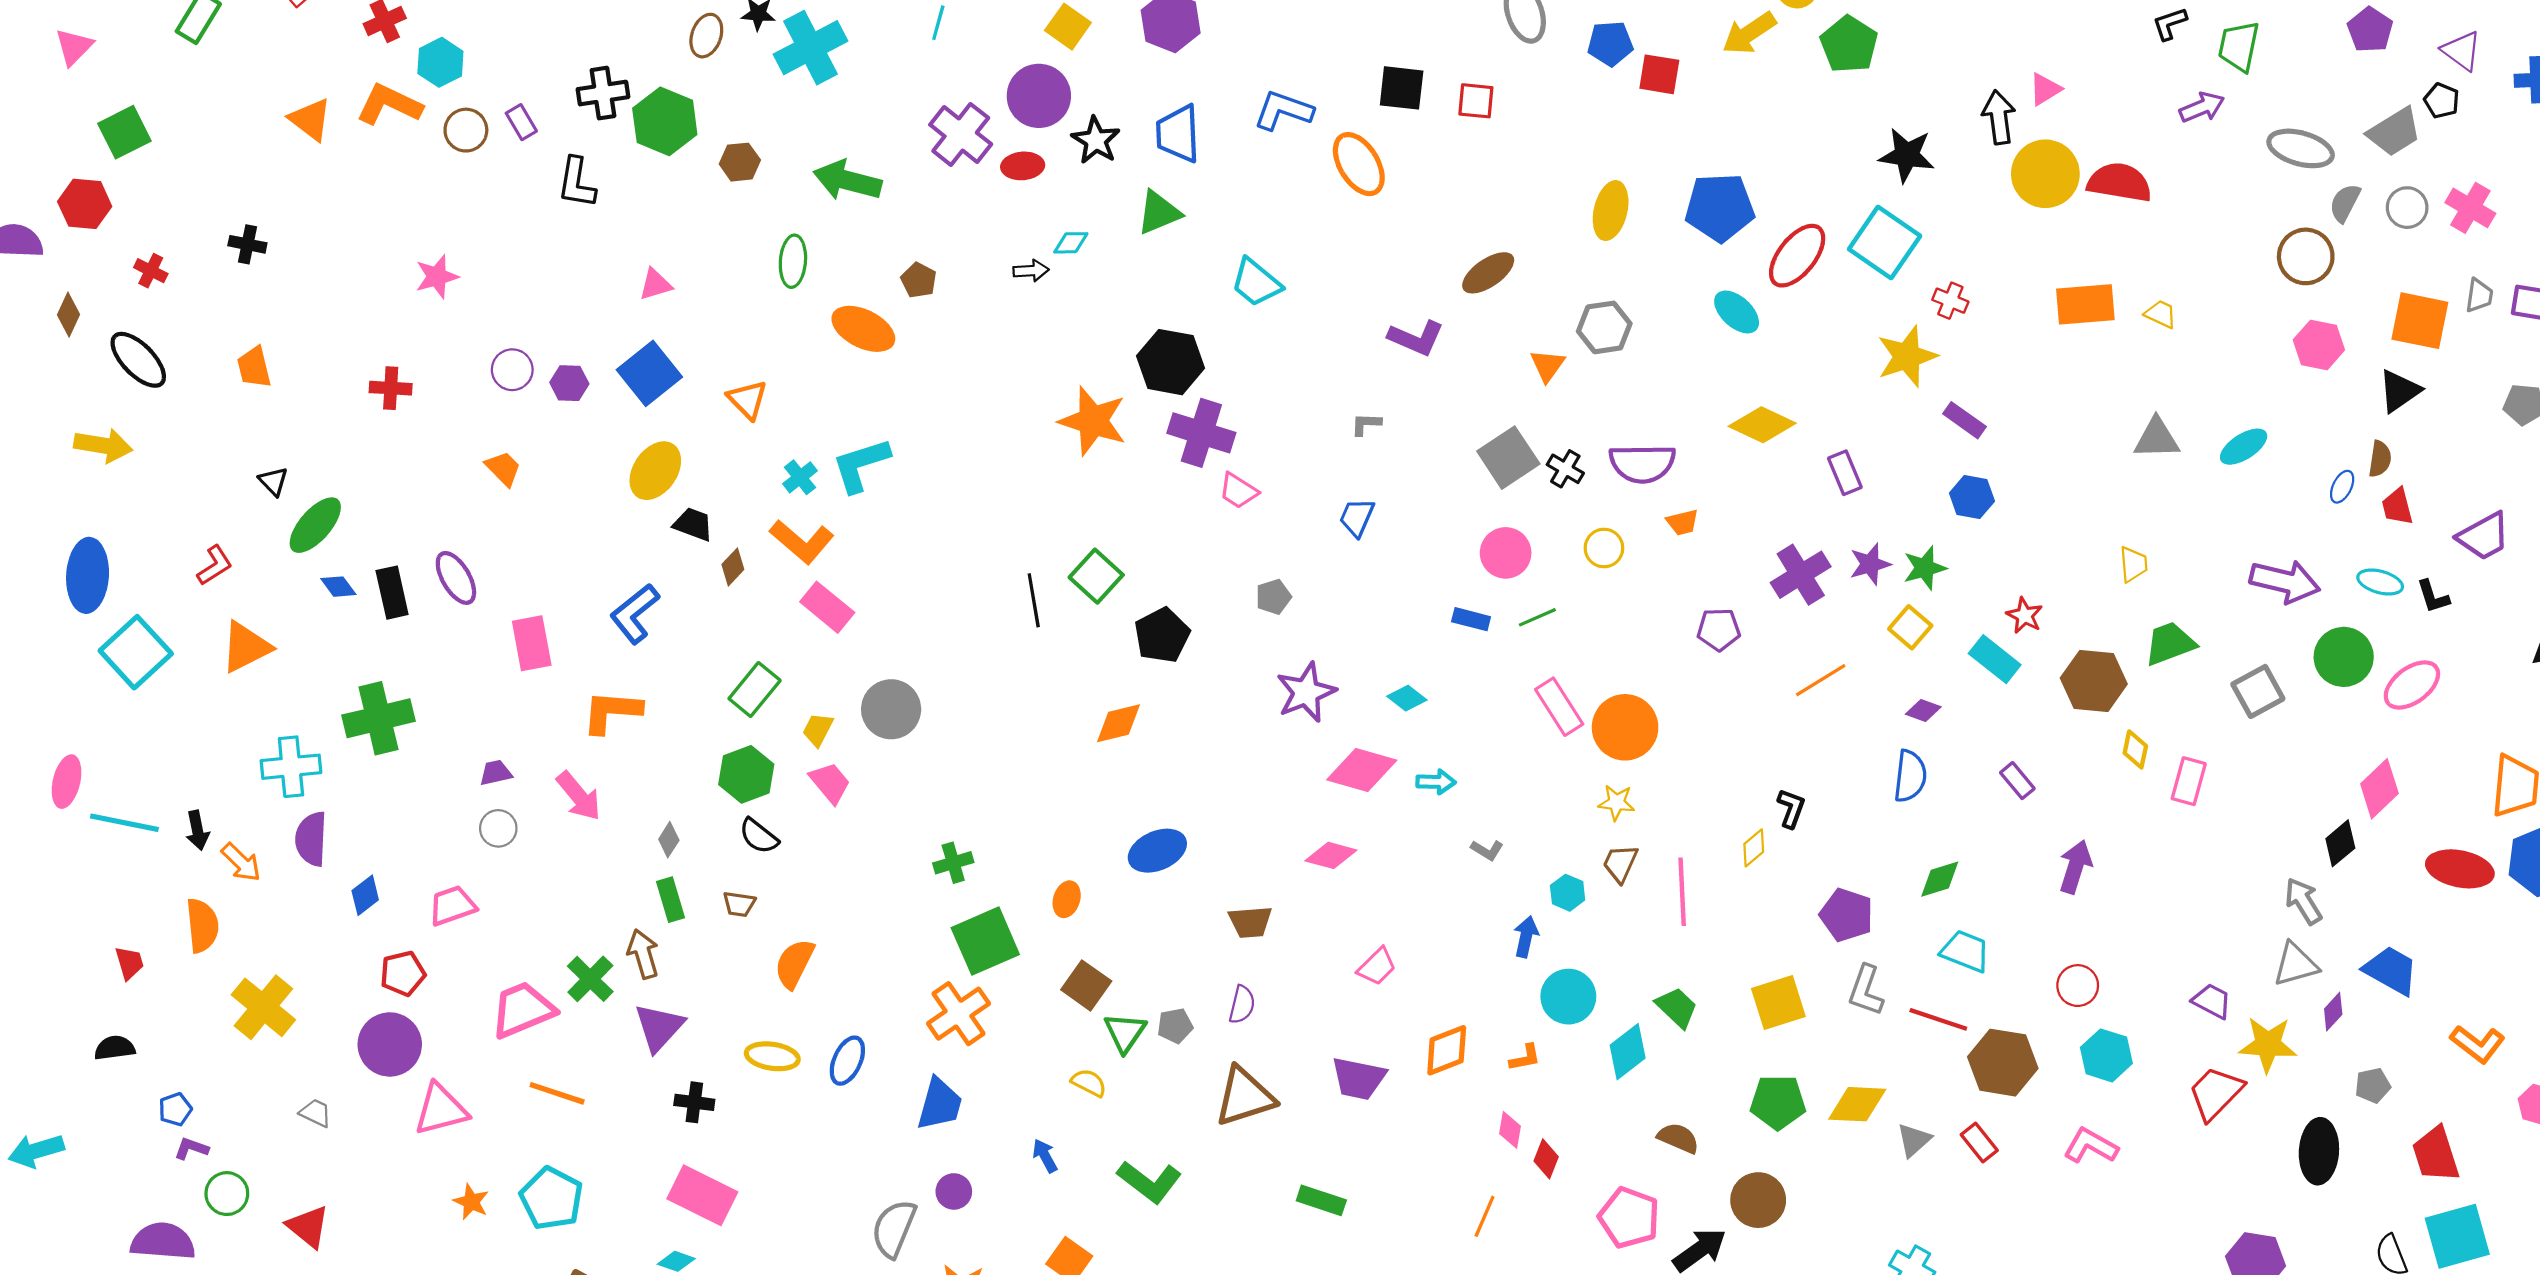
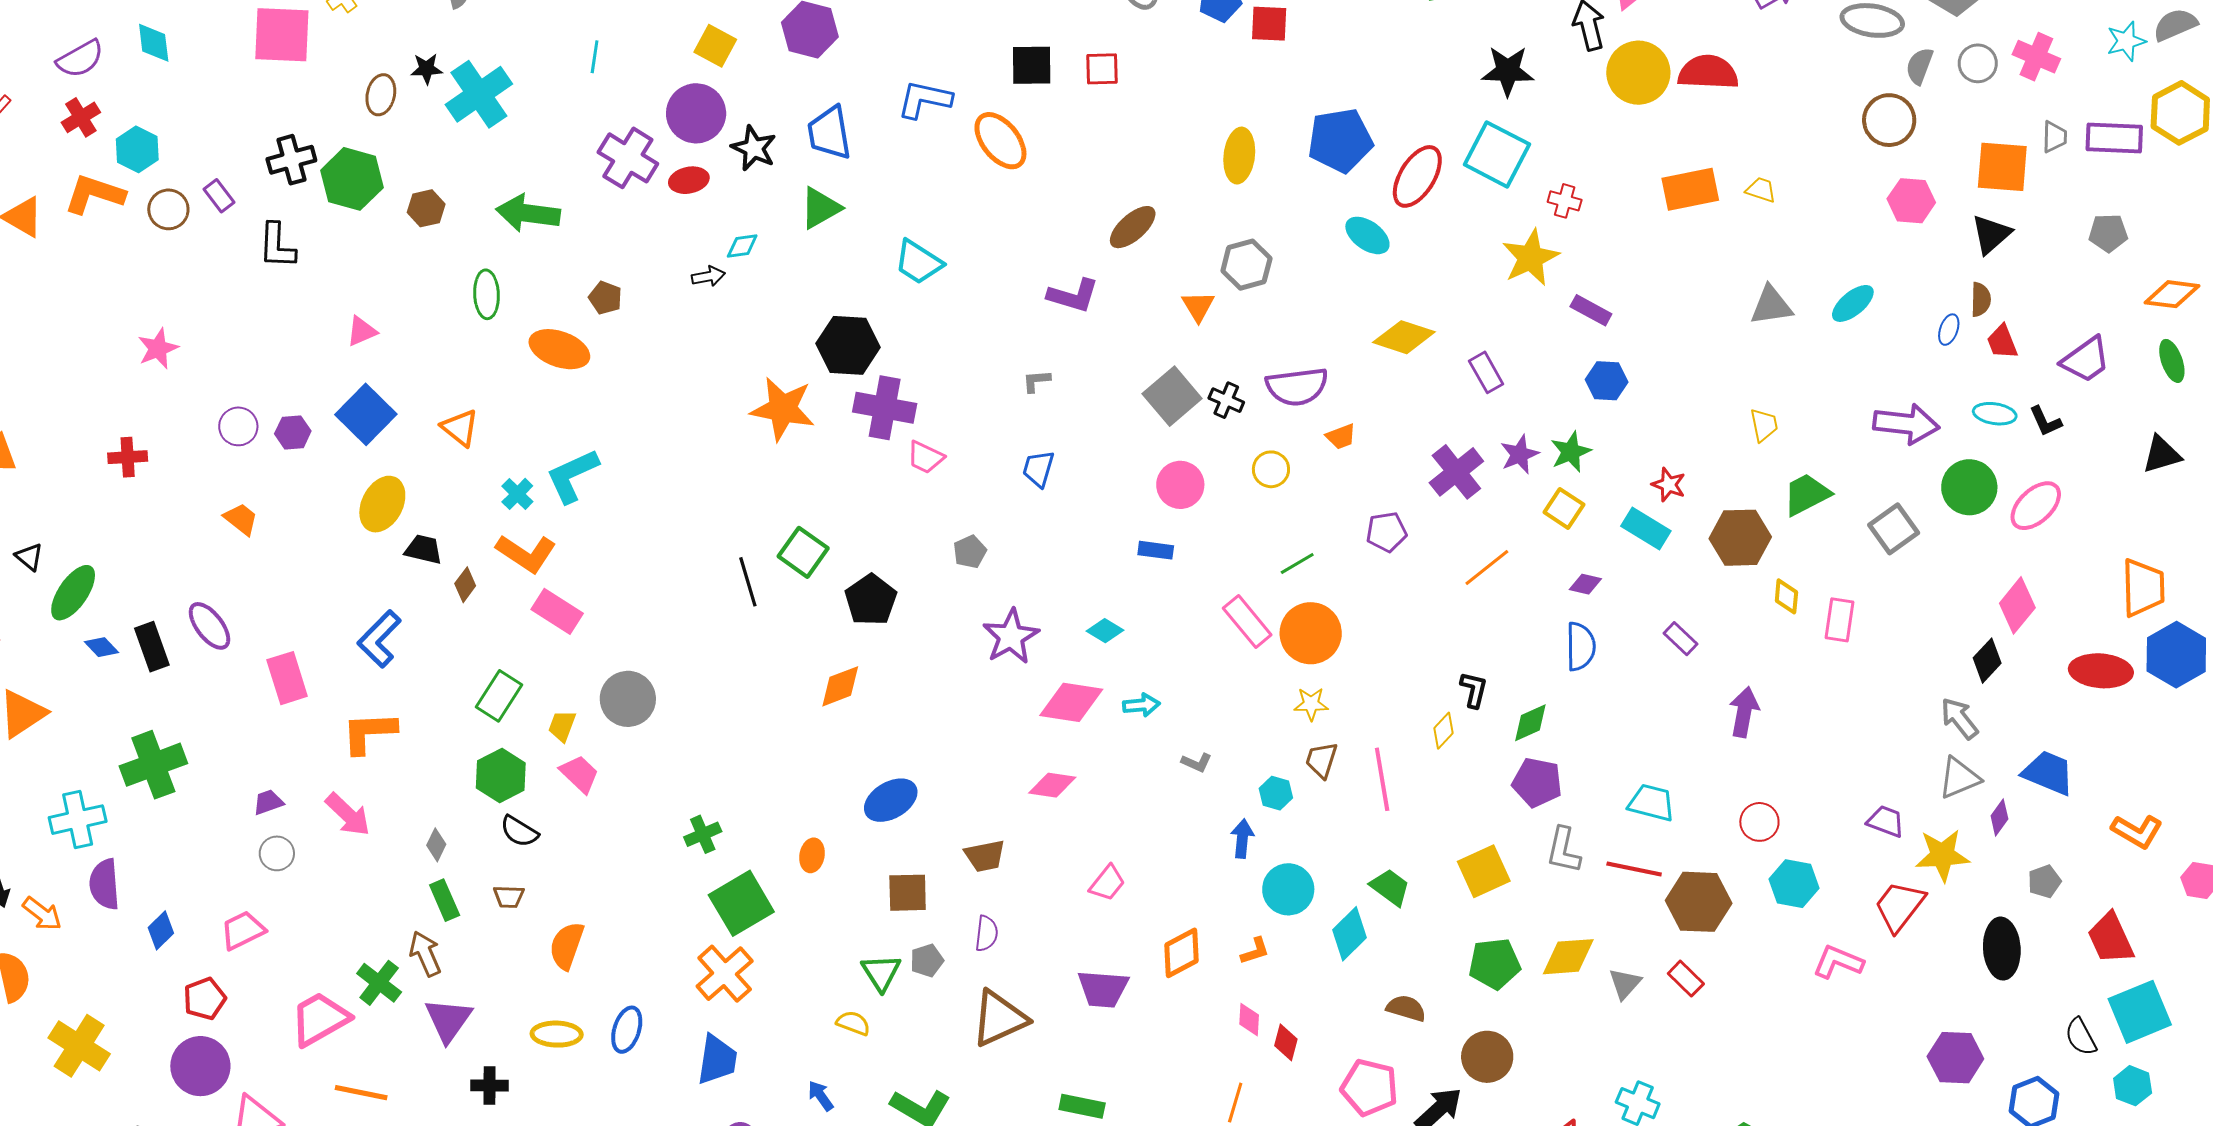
green line: (1537, 617) -> (1297, 563), moved
green diamond: (1940, 879) -> (1530, 723), moved
brown square: (1086, 985) -> (908, 893), moved, turned -30
pink L-shape: (2091, 1146) -> (1838, 962), moved

